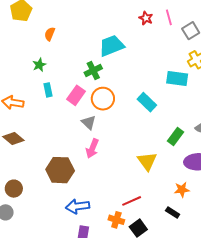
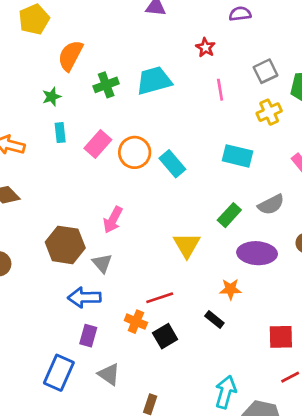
pink line: (169, 17) -> (220, 90), moved
orange semicircle: (50, 34) -> (70, 56), size x1.6
green cross: (93, 70) -> (106, 85), moved
cyan rectangle: (177, 79) -> (238, 156), moved
cyan rectangle: (147, 102) -> (172, 164), moved
gray triangle: (89, 122) -> (102, 263), moved

